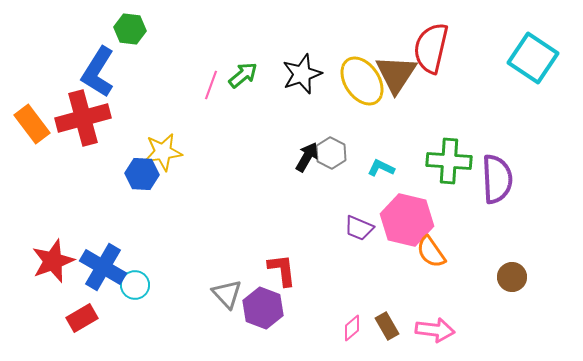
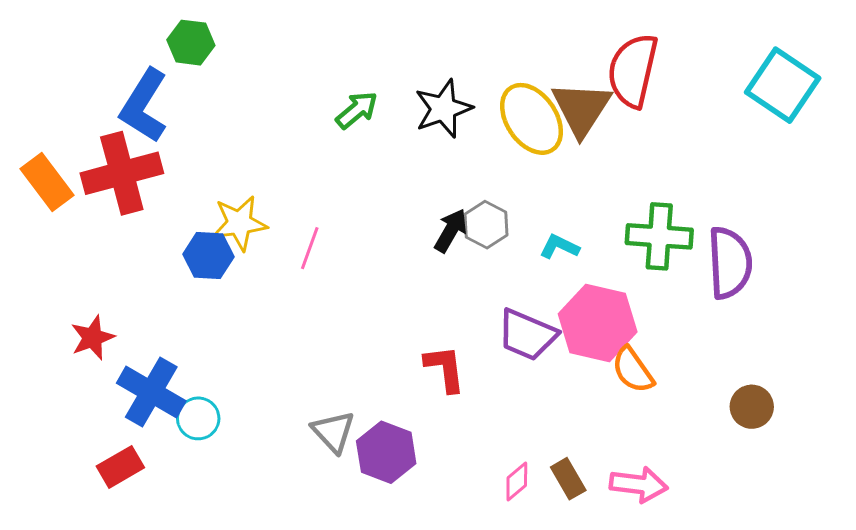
pink line: (211, 85) -> (310, 248), moved
purple trapezoid: (359, 228) -> (527, 335), size x1.4
red star: (53, 261) -> (92, 338), moved, size x0.7
red L-shape: (282, 270) -> (445, 369), moved

